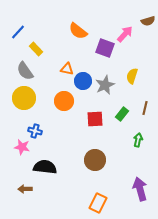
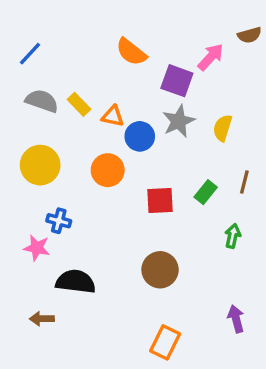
yellow rectangle: (36, 49) -> (79, 104), moved
gray semicircle: (25, 71) -> (42, 101), moved, turned 144
gray star: (105, 85) -> (179, 121), moved
purple arrow: (140, 189) -> (236, 319), size x0.7

